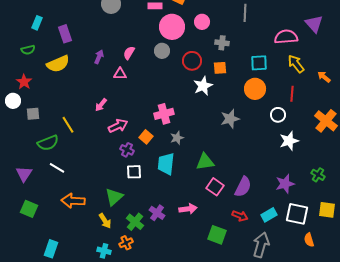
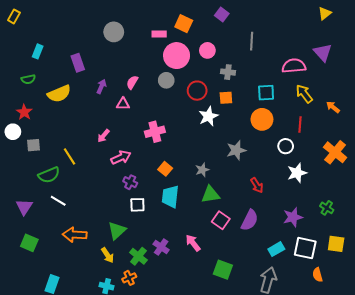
purple rectangle: (65, 34) -> (78, 63), moved
pink cross: (164, 114) -> (155, 132), moved
orange square: (146, 137) -> (165, 169), moved
gray star: (177, 138) -> (202, 170), moved
pink arrow: (188, 209) -> (193, 243), turned -120
red arrow: (240, 216) -> (257, 185), moved, turned 35

